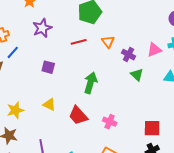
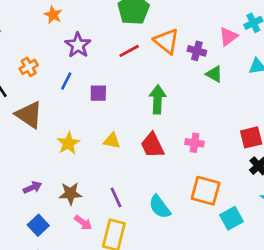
orange triangle: (108, 42) -> (167, 41), size x1.5
blue line: (13, 52) -> (66, 81), moved
yellow star: (15, 110) -> (68, 143), moved
red trapezoid: (78, 115) -> (152, 145), turned 30

